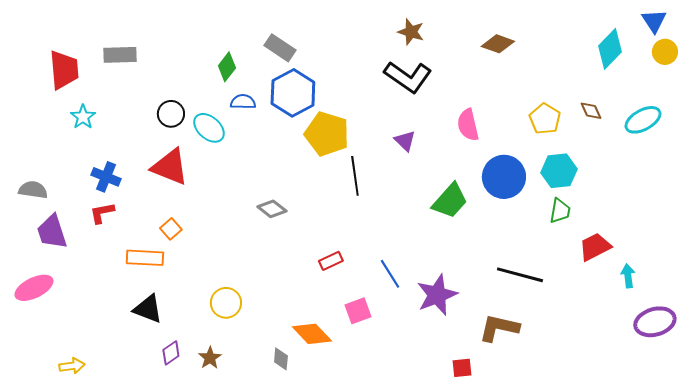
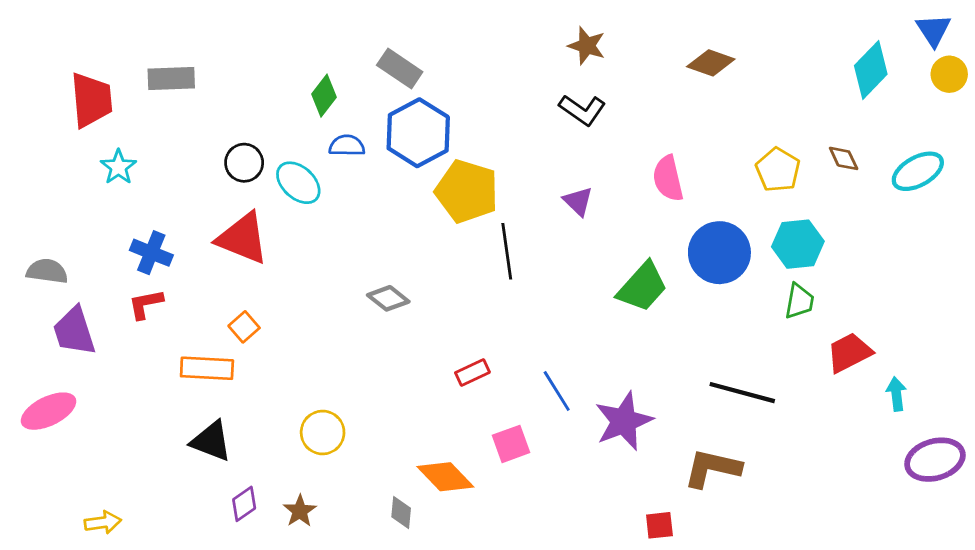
black L-shape: (408, 77) -> (582, 110), size x0.7

